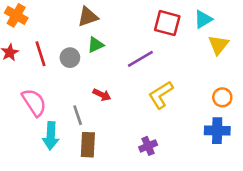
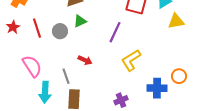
yellow triangle: (218, 45) -> (176, 21), turned 42
purple line: (140, 59) -> (115, 32), turned -35
orange circle: (222, 97) -> (179, 76), moved
blue cross: (217, 131) -> (157, 88), moved

